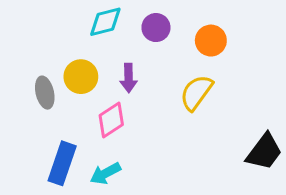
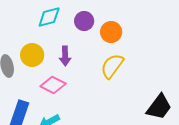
orange circle: (211, 41) -> (111, 32), moved
pink diamond: (111, 120) -> (53, 85), turned 60

